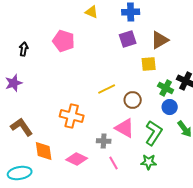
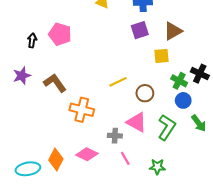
pink pentagon: (64, 41) -> (60, 34), moved
brown L-shape: (22, 127) -> (55, 83), moved
orange diamond: (44, 151) -> (56, 159), moved, turned 35
green star: (149, 162) -> (157, 167), moved

